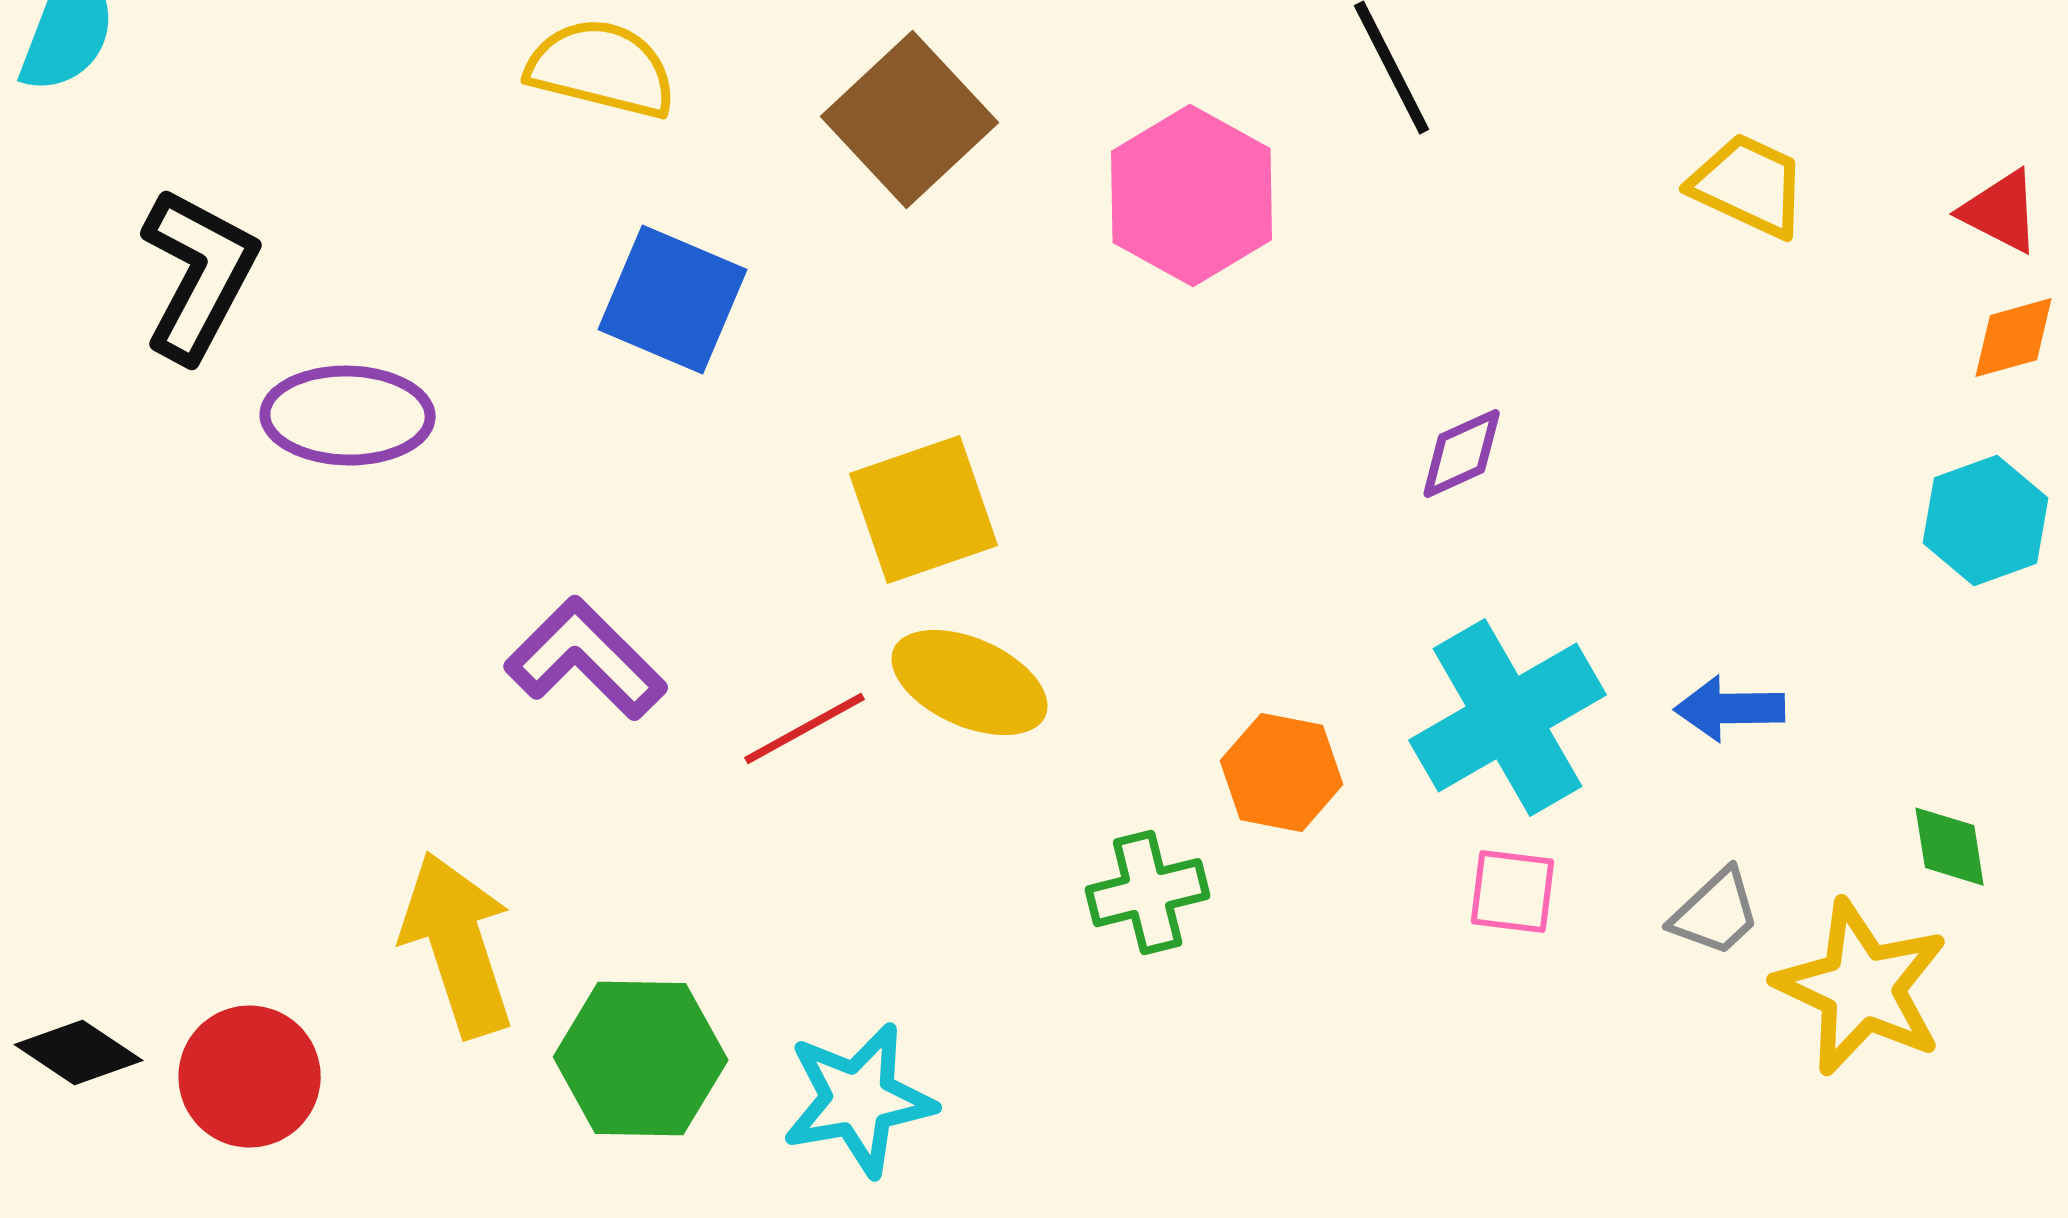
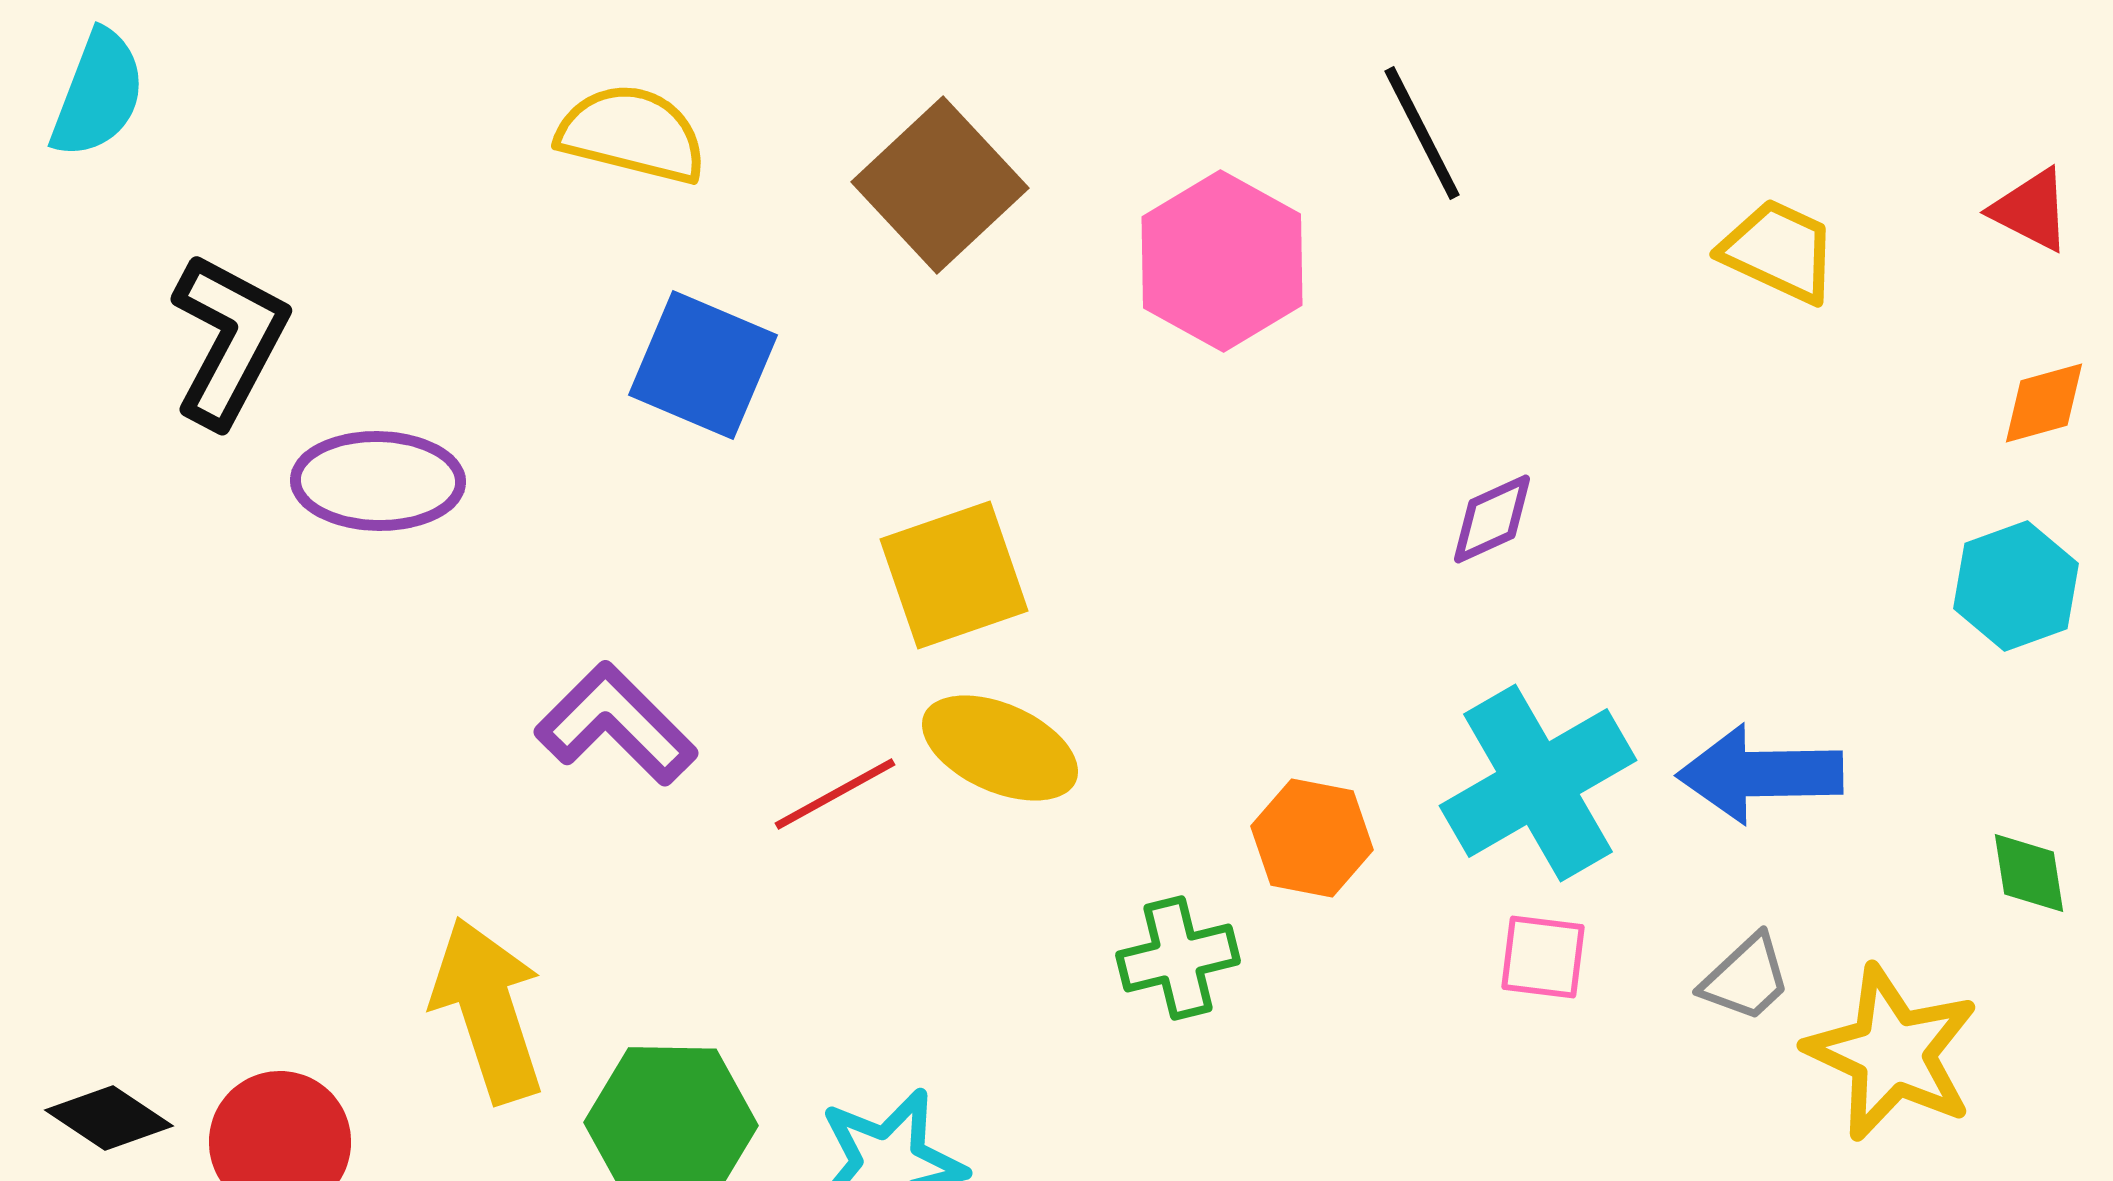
red triangle: (2001, 212) -> (2031, 210), moved
blue arrow: (1730, 709) -> (1760, 774), size x1.5
green diamond: (1950, 847) -> (2029, 873), moved

